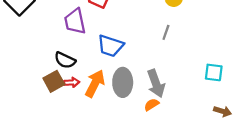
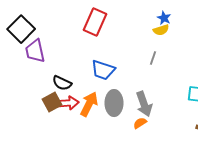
purple trapezoid: (75, 21) -> (35, 51), moved
red arrow: (72, 82) -> (68, 103), size x1.5

